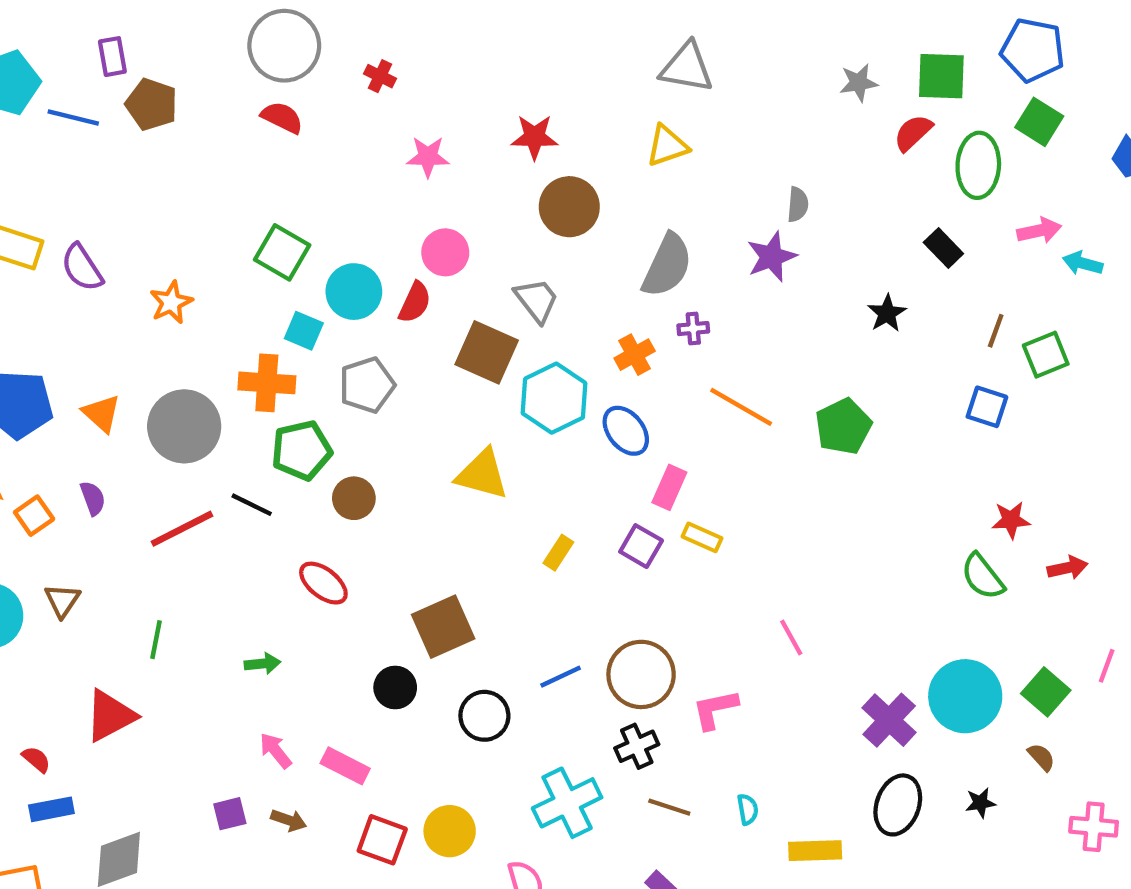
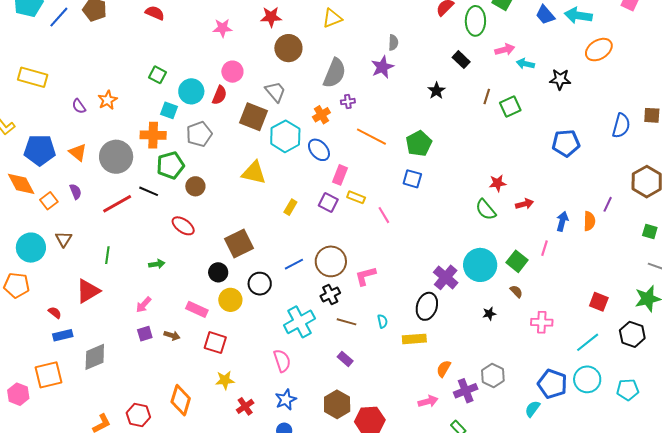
blue line: (73, 117) -> (59, 17), turned -60
green square: (282, 252) -> (158, 75), size x0.7
purple semicircle: (82, 268) -> (79, 106), moved, size x0.7
blue square: (987, 407) -> (412, 179), moved
pink line: (791, 637) -> (384, 215), moved
pink arrow: (276, 751) -> (144, 305), moved, turned -96
black ellipse: (898, 805) -> (427, 306), moved
yellow circle: (450, 831) -> (230, 300), moved

